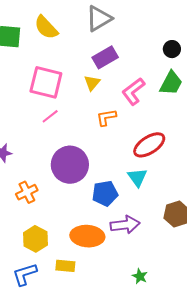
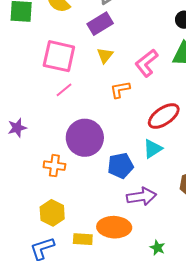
purple rectangle: (105, 57) -> (100, 24), moved
cyan triangle: (137, 177) -> (153, 149), turned 35
orange cross: (27, 192) -> (54, 166), moved, turned 35
orange ellipse: (87, 236) -> (114, 227), moved

